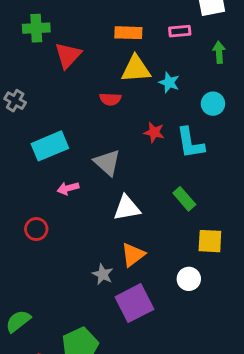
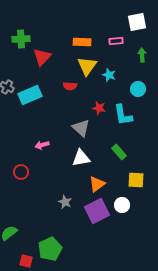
yellow triangle: (136, 69) -> (87, 66), turned -50
cyan rectangle: (50, 146) -> (30, 95), moved
gray triangle: (107, 163) -> (81, 128), moved
orange triangle: (133, 255) -> (97, 184), moved
purple square: (134, 303) -> (97, 211), moved

